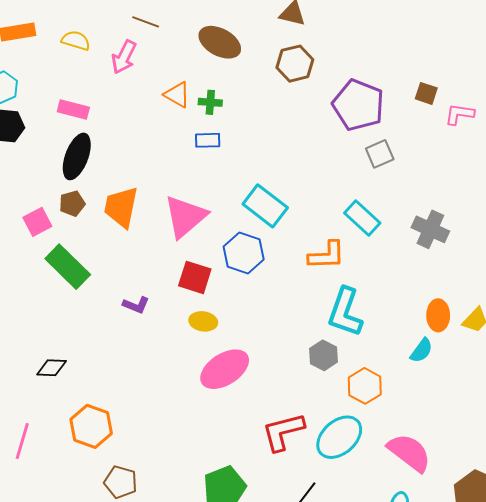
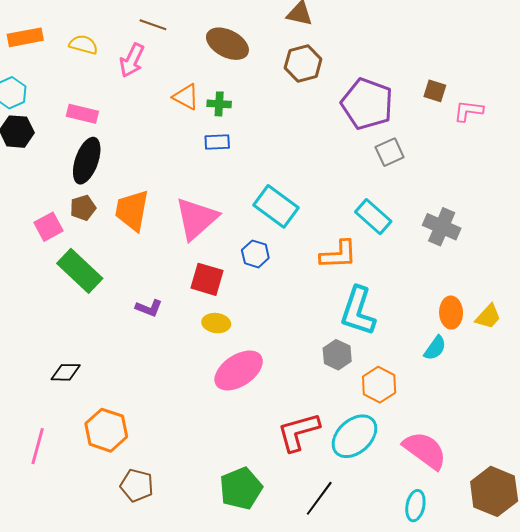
blue hexagon: (244, 253) -> (255, 254), size x0.7

